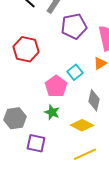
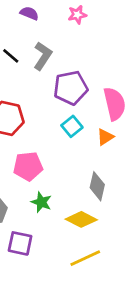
cyan square: (75, 72) -> (72, 126), moved
pink pentagon: (56, 86) -> (28, 166), moved, turned 30

